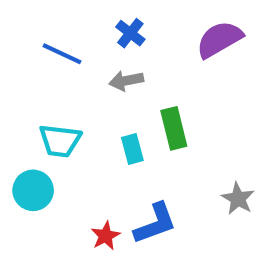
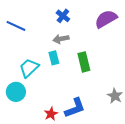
blue line: (62, 54) -> (16, 26), moved
cyan trapezoid: (60, 141) -> (29, 68), turned 130
cyan rectangle: (132, 149) -> (54, 58), moved

